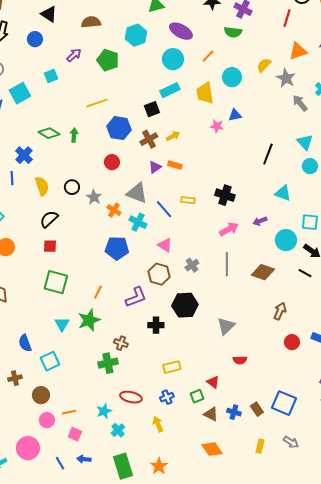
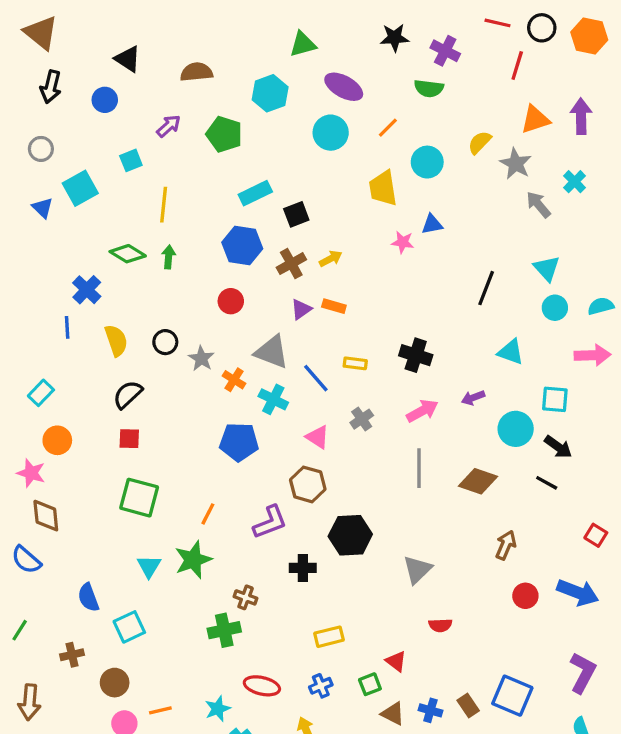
cyan rectangle: (170, 90) -> (255, 193), moved
yellow line: (97, 103) -> (164, 205), moved, turned -65
gray cross: (192, 265) -> (362, 419), moved

